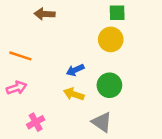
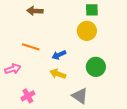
orange line: (20, 56) -> (31, 47), moved
green circle: (109, 85) -> (96, 67), moved

